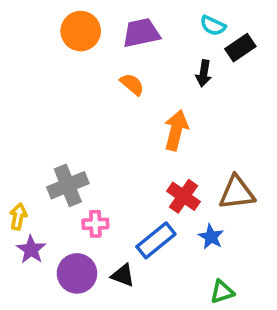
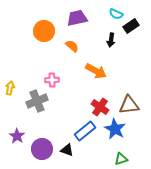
orange circle: (81, 31) -> (44, 31), moved
orange arrow: (176, 130) -> (96, 71), turned 105
yellow arrow: (18, 217) -> (10, 88), moved
pink cross: (95, 224) -> (52, 80), moved
blue star: (211, 237) -> (115, 129), size x1.5

